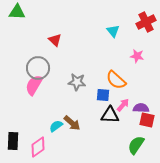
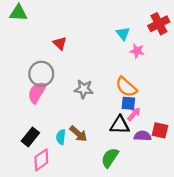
pink star: (137, 56) -> (137, 51), moved
blue square: (103, 95) -> (128, 103), moved
purple semicircle: (141, 108) -> (143, 136), moved
cyan semicircle: (56, 126) -> (61, 137), turned -48
black rectangle: (13, 141) -> (30, 137), moved, turned 36
green semicircle: (136, 145) -> (110, 158), moved

